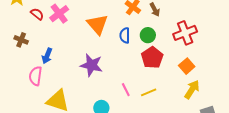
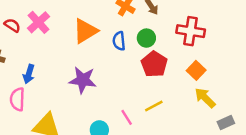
orange triangle: (97, 24) -> (85, 31), turned 45
red cross: (185, 33) -> (191, 31), turned 35
pink line: (126, 90) -> (127, 117), moved
yellow arrow: (192, 90) -> (205, 98), turned -72

